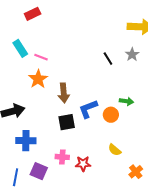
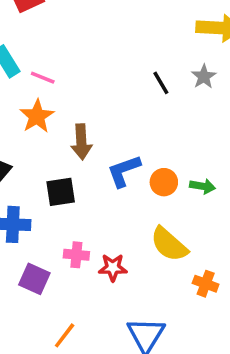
green arrow: (126, 101) -> (203, 186), moved
black square: (67, 122) -> (61, 192), moved
yellow semicircle: (115, 150) -> (169, 244), size x1.6
orange cross: (136, 172) -> (206, 284), turned -32

